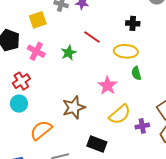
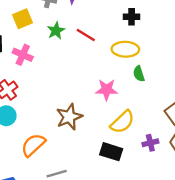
green star: (69, 53) -> (56, 31), moved
pink star: (107, 86) -> (107, 90), turned -30
purple cross: (142, 126) -> (150, 143), moved
black rectangle: (97, 144) -> (111, 152), moved

